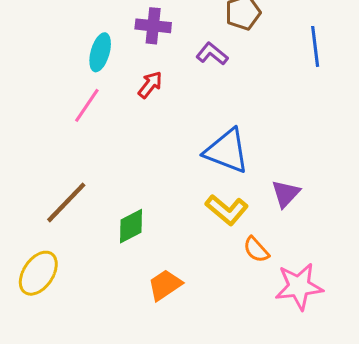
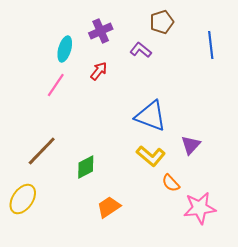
purple cross: (153, 26) -> (101, 31), turned -30

